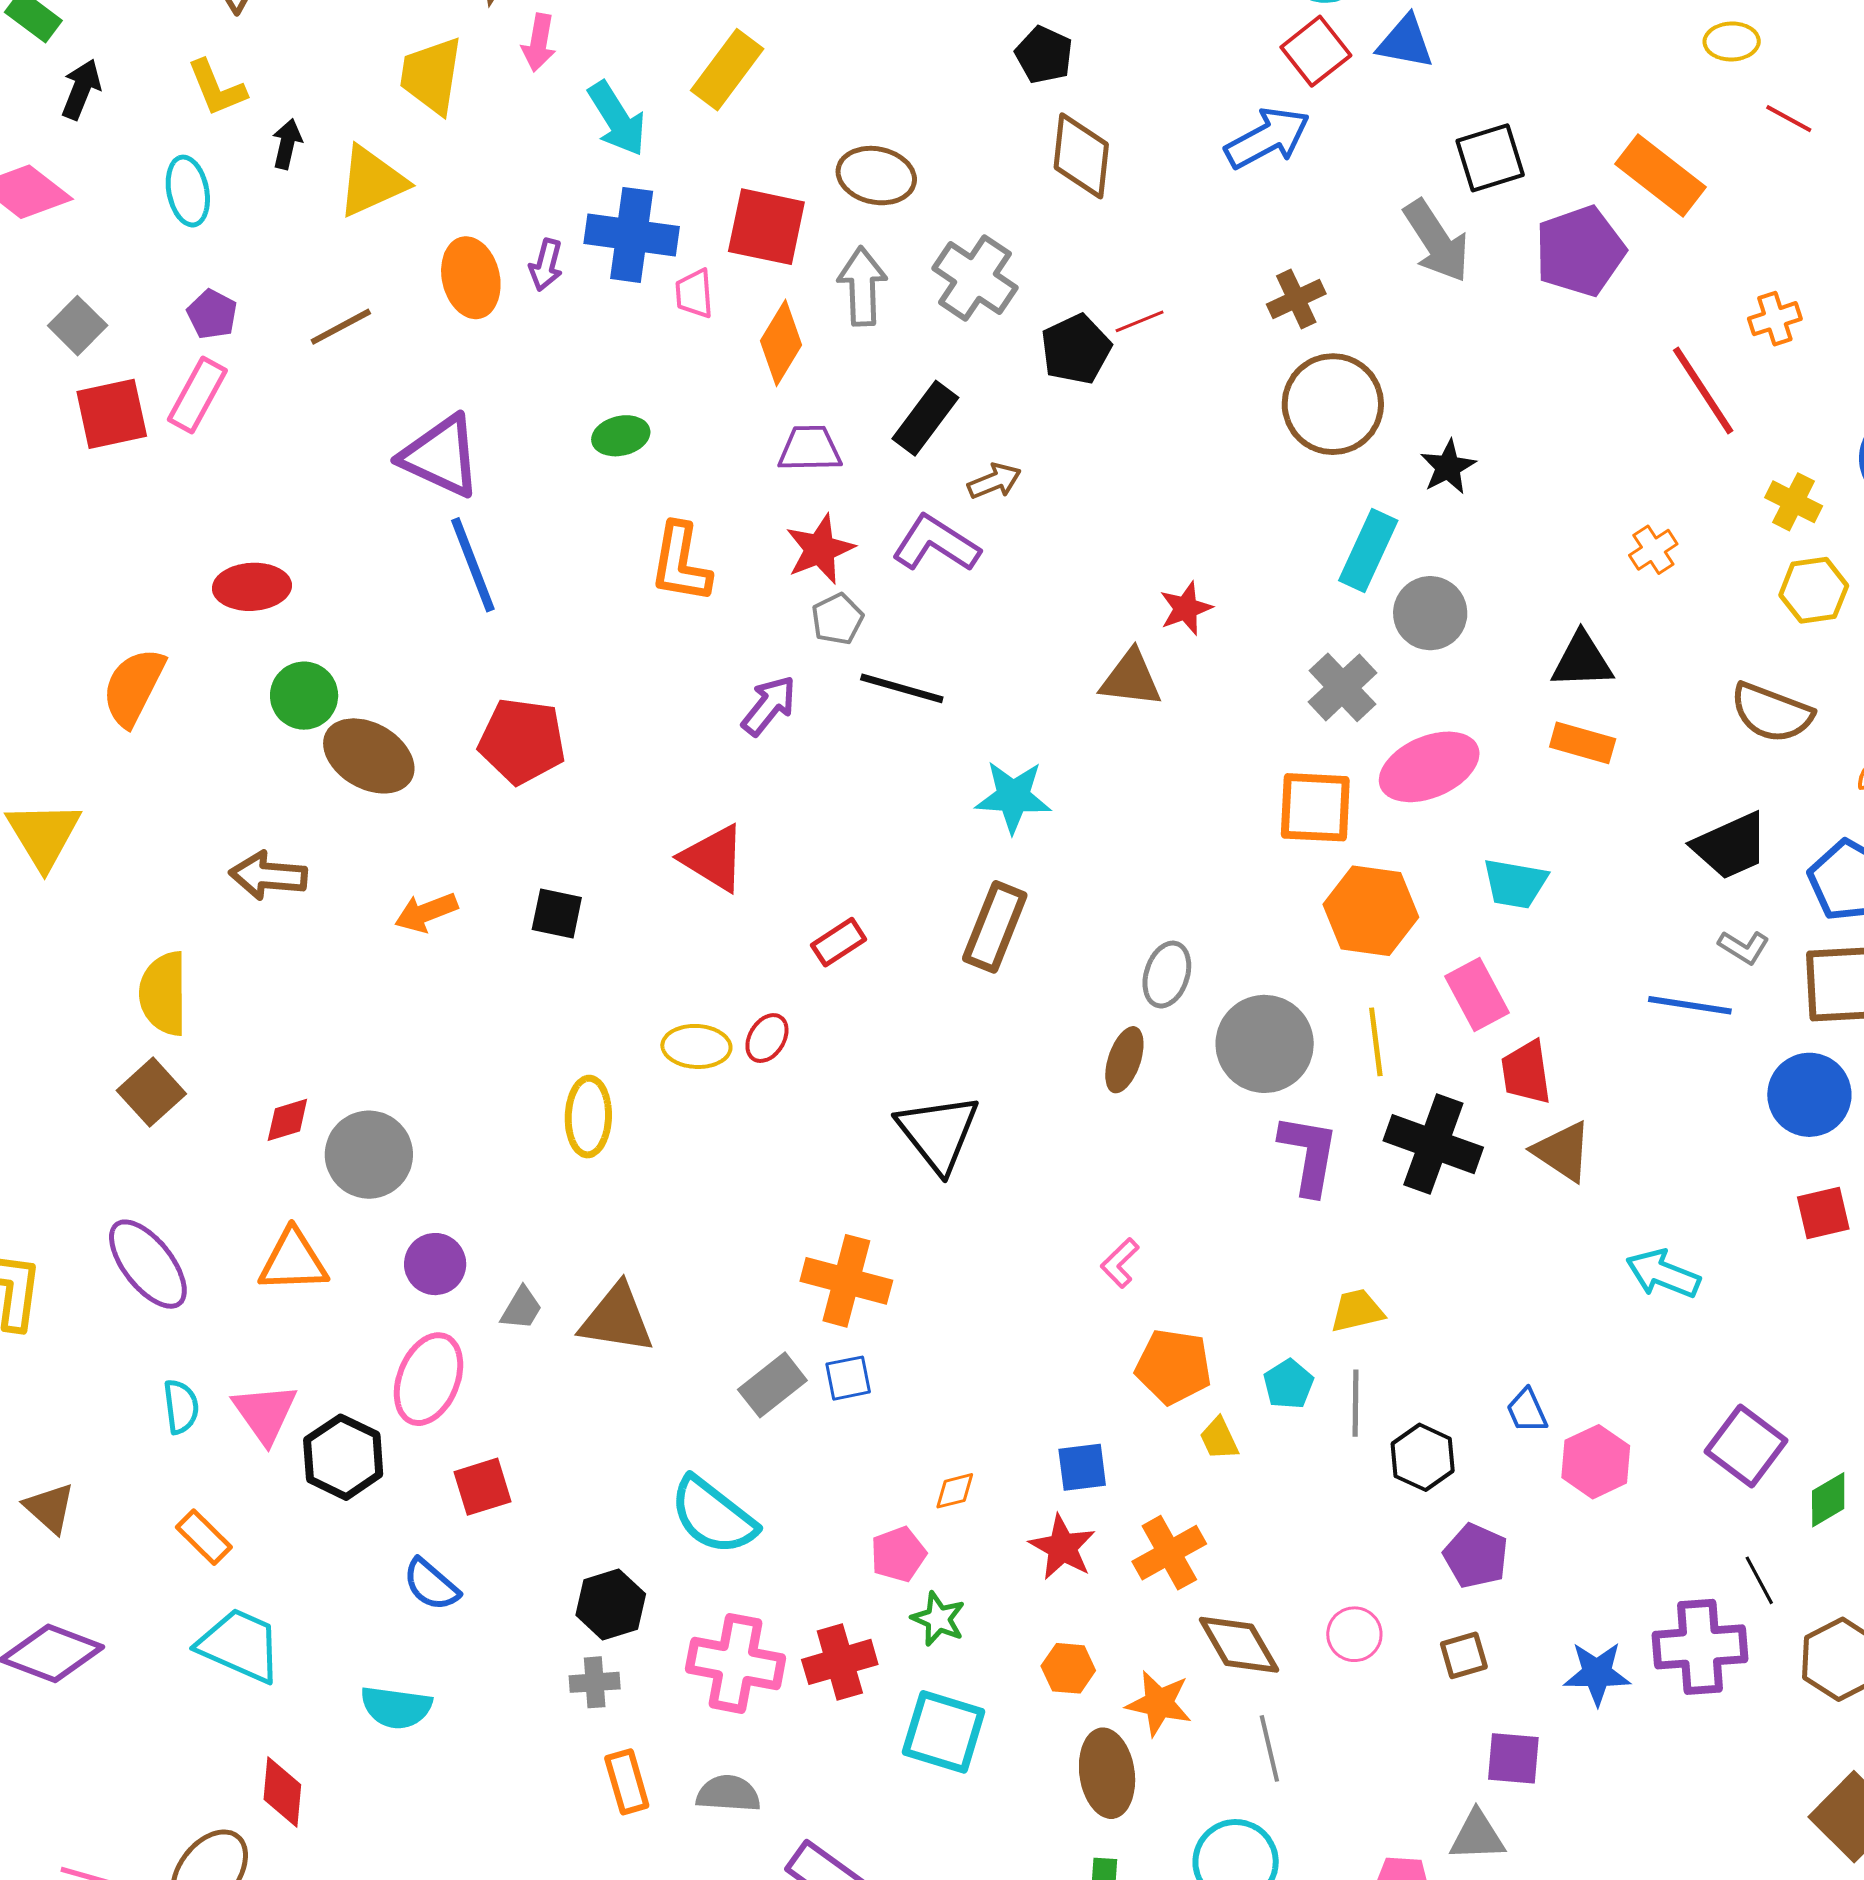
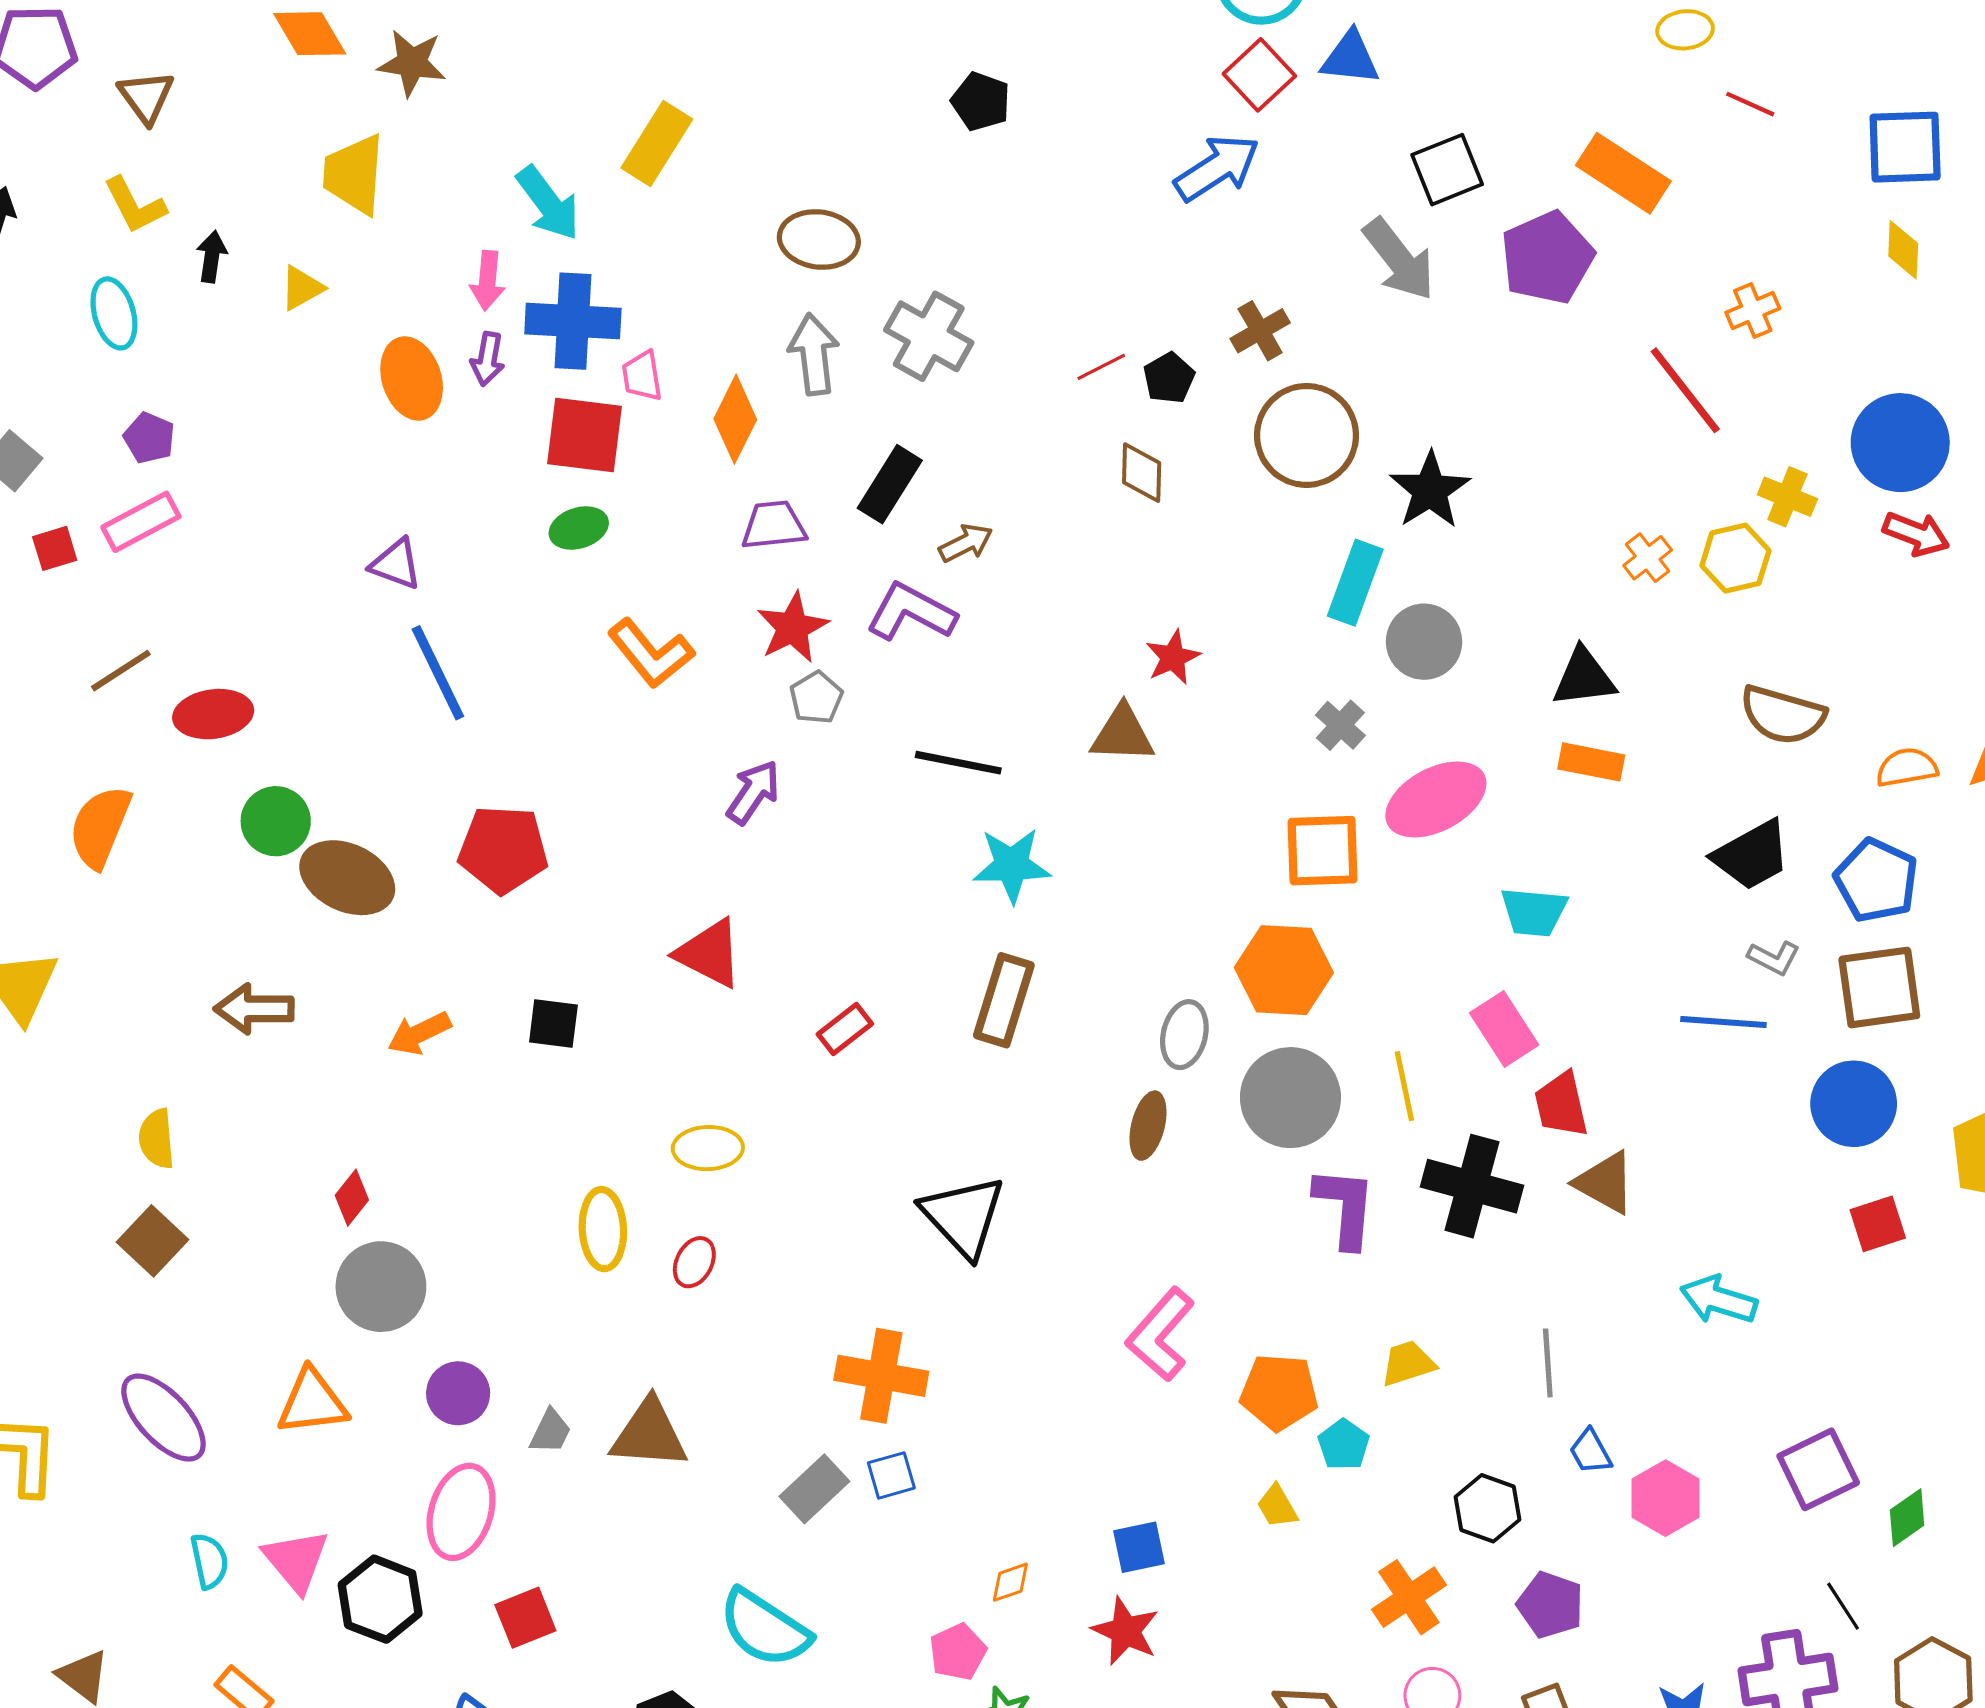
pink arrow: (539, 43) -> (488, 281), moved
brown diamond: (1081, 156) -> (1142, 473), moved, size x0.7
yellow triangle: (372, 181) -> (302, 288), size x0.6
red square: (766, 227) -> (584, 435), moved
brown line: (341, 327) -> (121, 671), moved
black pentagon: (1076, 349) -> (1169, 378), moved, size x0.7
pink rectangle: (197, 395) -> (141, 522), turned 38
red square: (112, 414) -> (55, 548), size x0.6
purple triangle: (441, 456) -> (396, 564), size x0.6
black star: (1448, 467) -> (1430, 490), size x1.4
orange L-shape: (681, 563) -> (651, 653), turned -44
yellow hexagon: (1814, 590) -> (1735, 558), moved
gray cross: (1343, 687) -> (1340, 725), size x0.7
black line: (902, 688) -> (958, 763), moved
orange hexagon: (1371, 911) -> (1284, 970), moved
yellow semicircle: (163, 994) -> (157, 1139), size x0.7
red ellipse: (767, 1038) -> (694, 1262), moved
red diamond: (287, 1120) -> (352, 1198), moved, turned -30
pink L-shape: (1120, 1263) -> (1160, 1334), size x1.8
orange pentagon: (1173, 1367) -> (1279, 1392), moved
gray line: (1355, 1403) -> (1548, 1363), moved
purple square: (1746, 1446) -> (1818, 1469), turned 32
orange cross: (1169, 1553) -> (1409, 1597), moved

